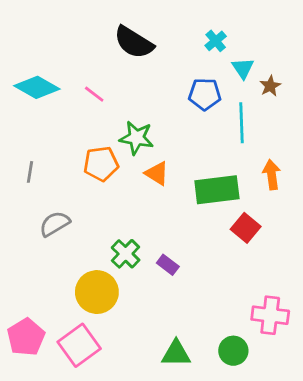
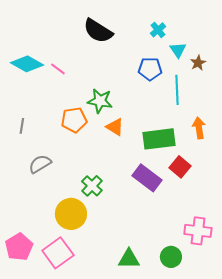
pink line: (94, 94) -> (58, 69), moved
purple rectangle: (168, 265) -> (147, 178), moved, size x1.8

